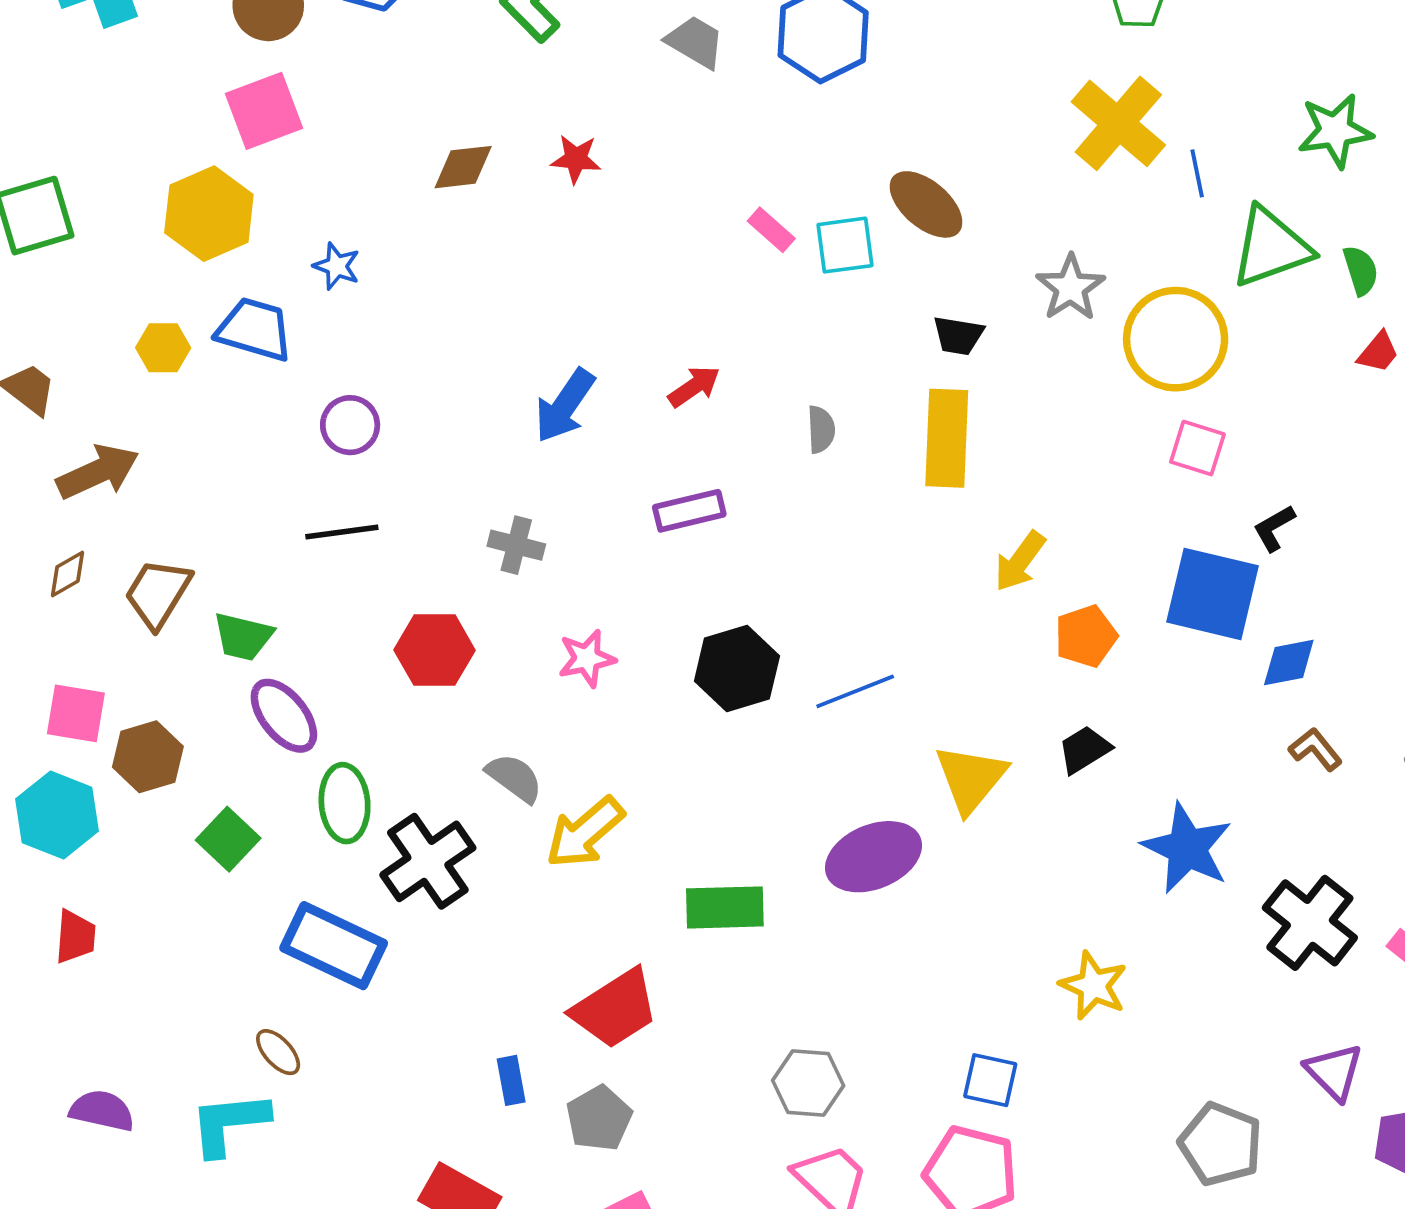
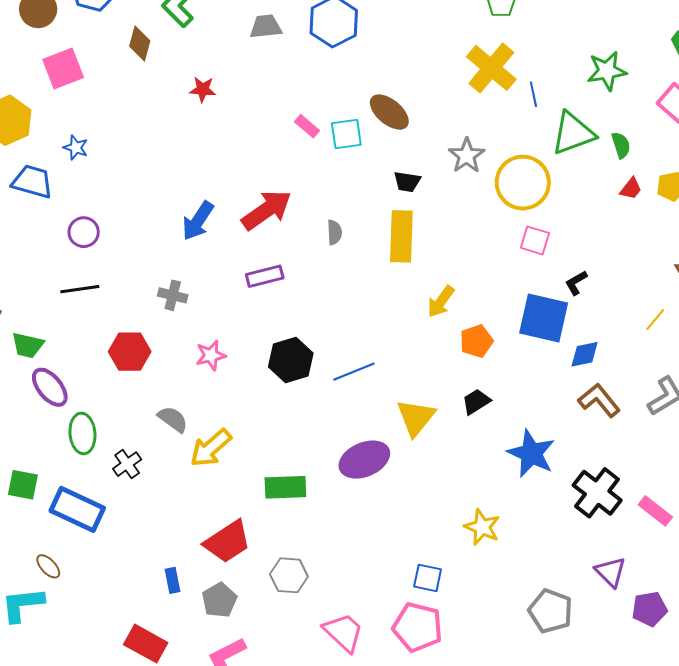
gray trapezoid: (695, 42) -> (266, 27), turned -36
pink square: (264, 111) -> (63, 69), moved
brown diamond: (463, 167) -> (140, 44), moved, turned -68
red arrow: (694, 386) -> (267, 210), size x1.8
brown L-shape: (1315, 749) -> (599, 400), size x1.5
green square: (228, 839) -> (23, 485), moved, turned -32
black cross: (428, 861) -> (127, 464), size x0.6
gray hexagon: (808, 1083) -> (289, 575), moved

